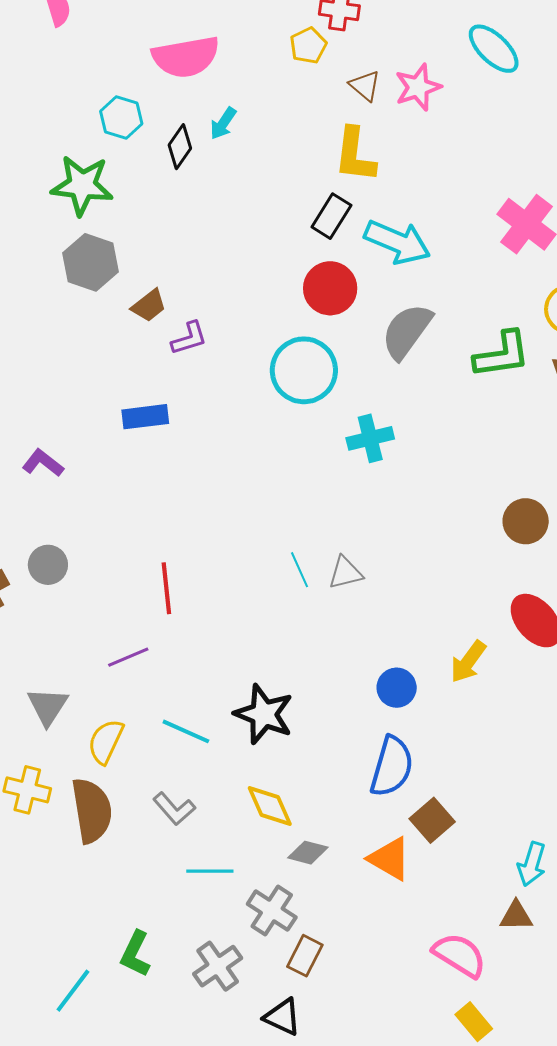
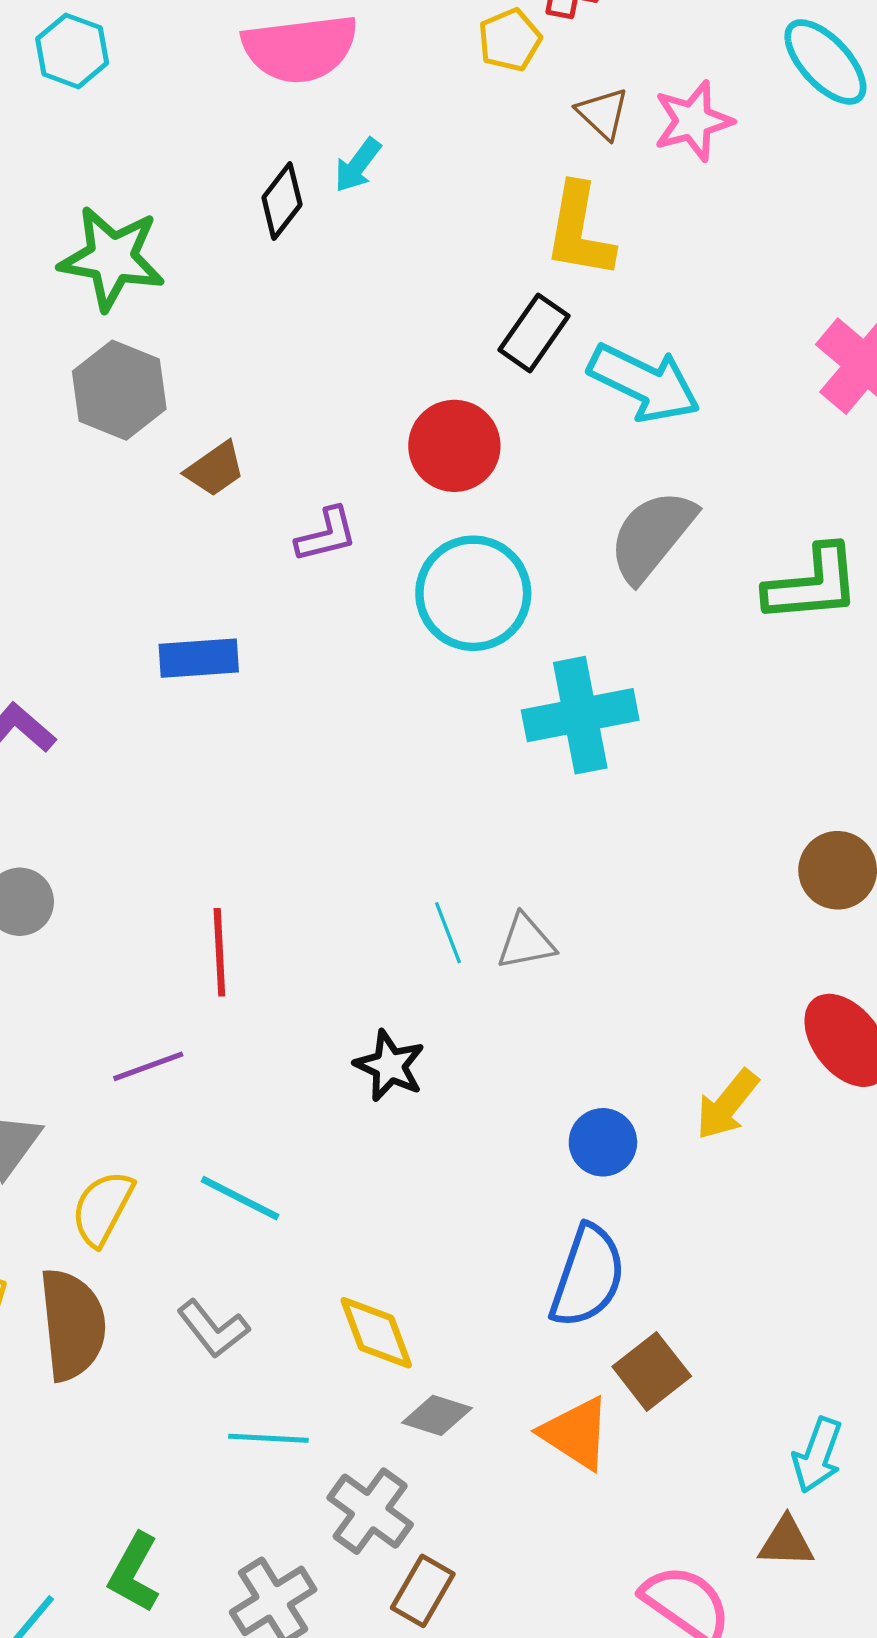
cyan hexagon: (121, 117) -> (72, 51), moved
red circle: (330, 288) -> (454, 446), moved
purple L-shape: (189, 338) -> (326, 535), moved
cyan cross: (370, 438) -> (580, 715), size x1.4
black star: (264, 714) -> (390, 1066), moved, size x0.7

